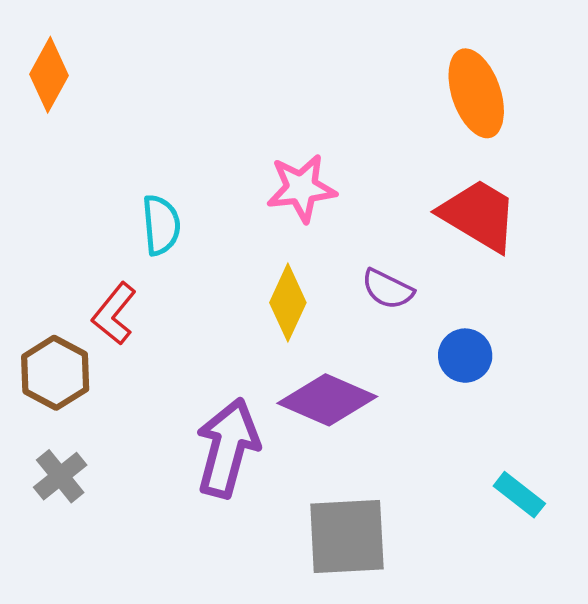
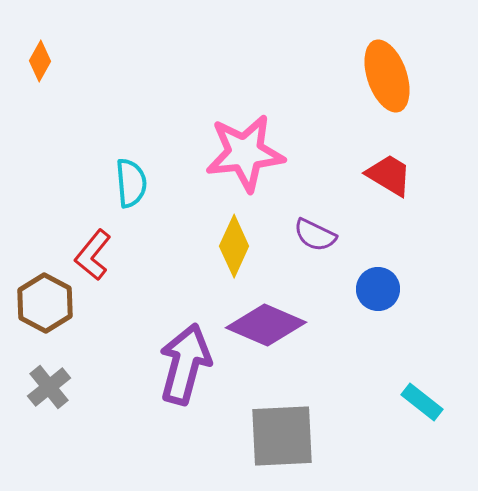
orange diamond: (49, 75) -> (40, 61), size x0.7
pink star: (301, 188) -> (245, 153), size x1.4
red trapezoid: (479, 215) -> (389, 175), size x0.7

